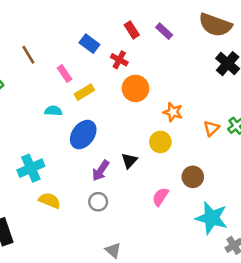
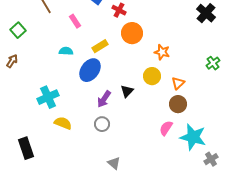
yellow rectangle: (84, 92) -> (100, 46), moved
orange triangle: (211, 128) -> (178, 83), moved
pink semicircle: (160, 197) -> (166, 128), moved

